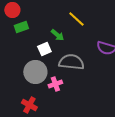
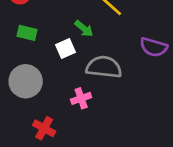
green rectangle: (21, 27) -> (27, 33), moved, turned 32
gray circle: (35, 72) -> (26, 81), moved

